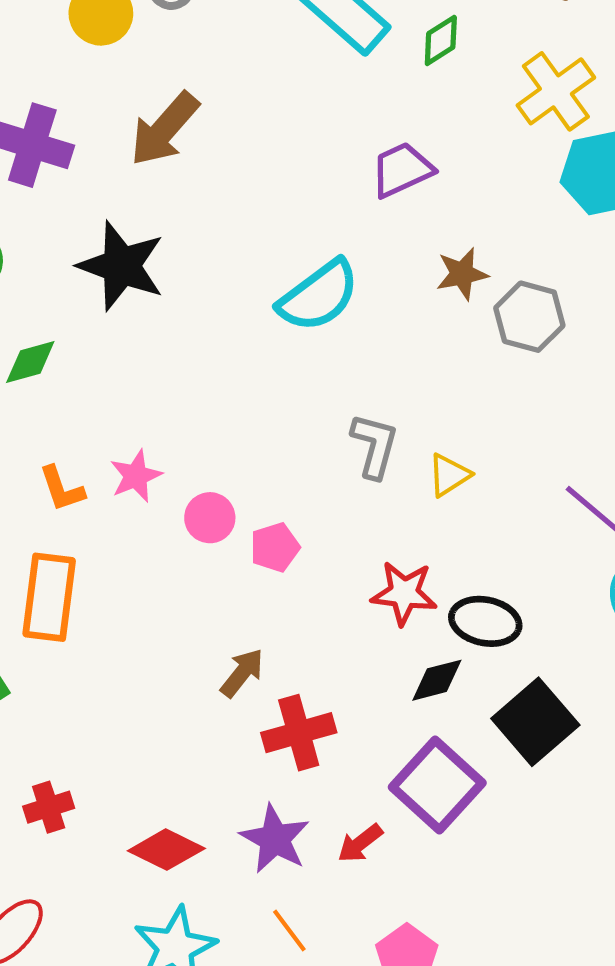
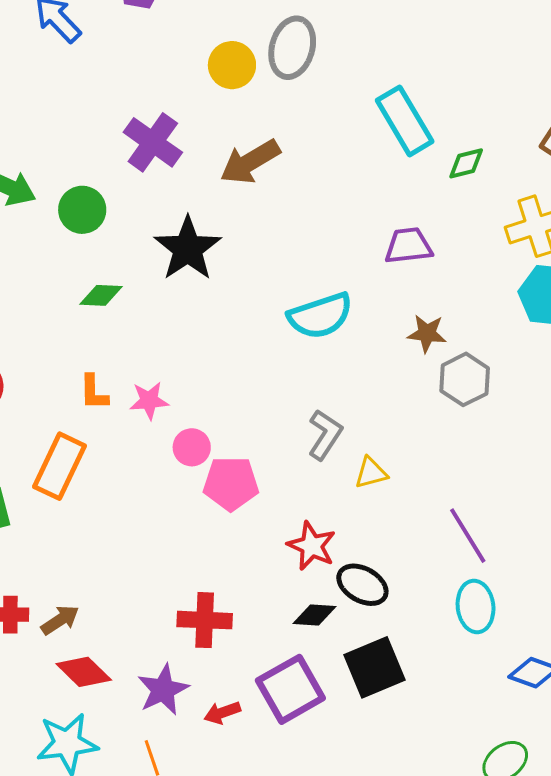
pink pentagon: (275, 547) -> (231, 483), size x1.5
brown arrow: (242, 673) -> (60, 620), moved

